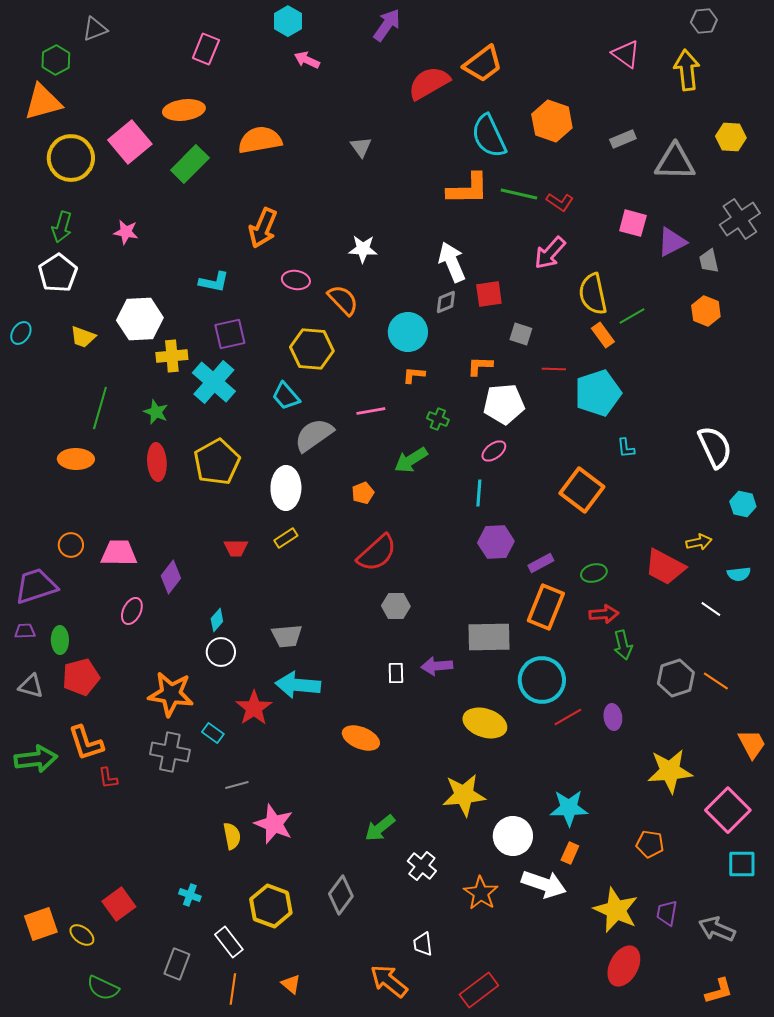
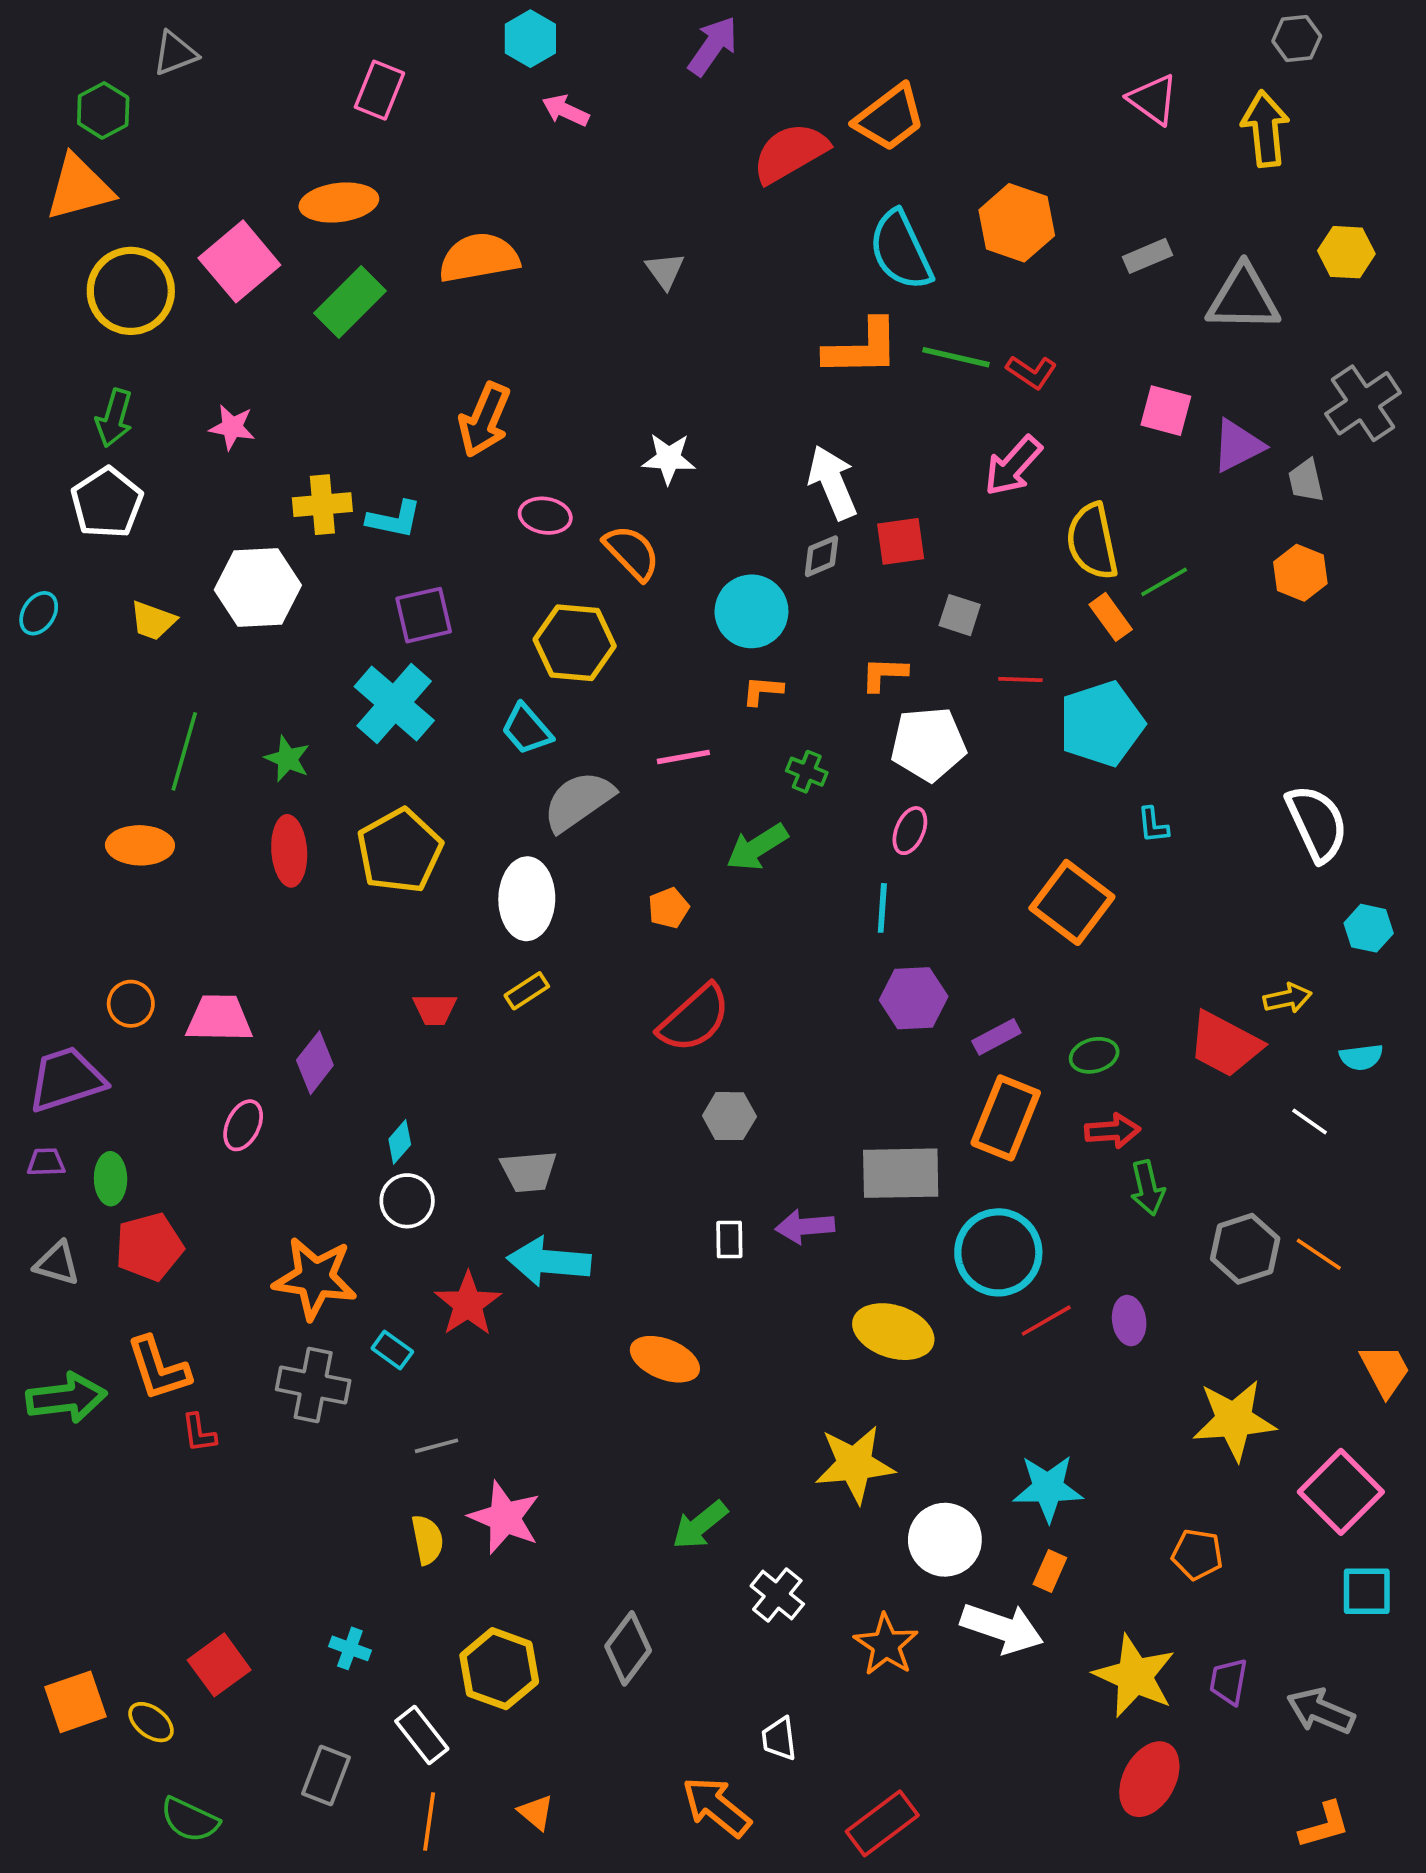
yellow cross: (172, 356) -> (322, 505), moved
pink ellipse: (494, 451) -> (910, 831), turned -30

